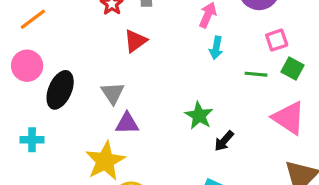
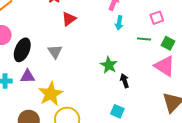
green square: (292, 69) -> (168, 43), moved
purple triangle: (127, 123) -> (28, 76), moved
black arrow: (224, 141) -> (125, 81), turned 120

